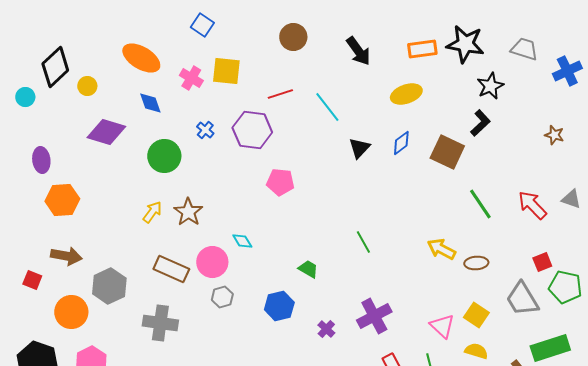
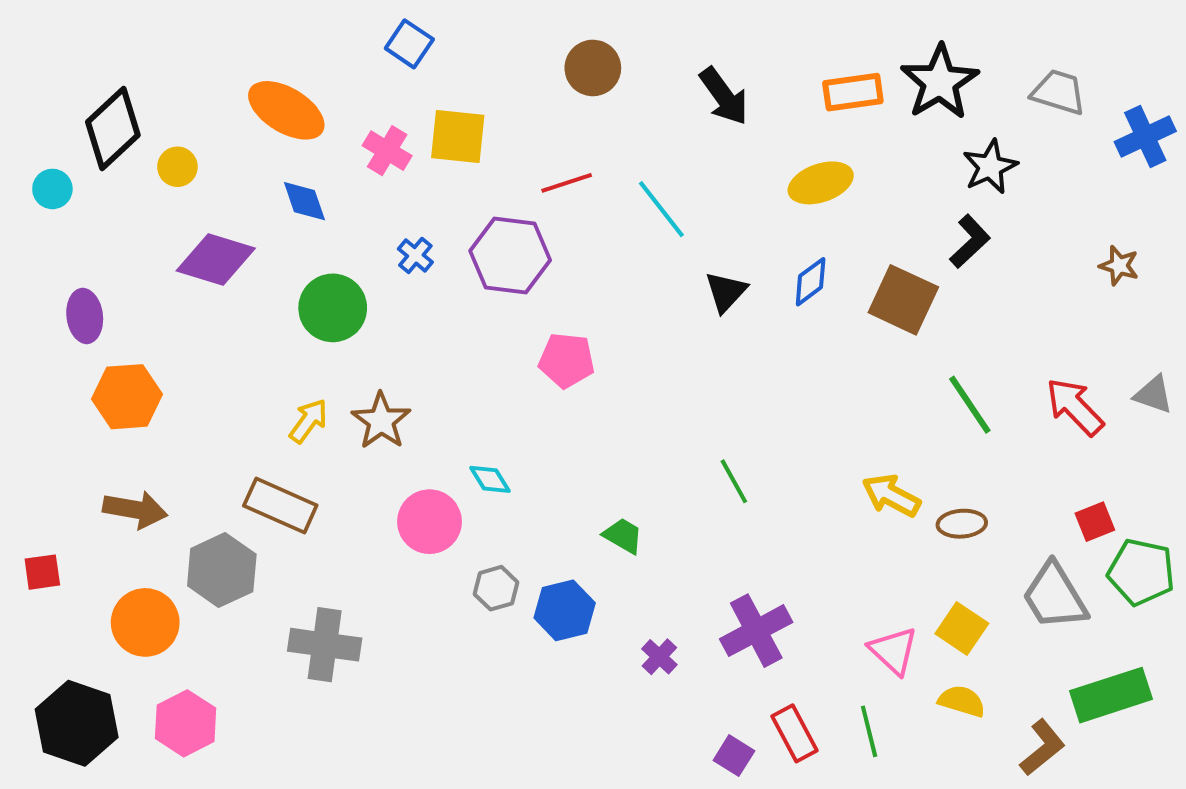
black star: (465, 44) -> (940, 82), turned 30
brown rectangle: (171, 269) -> (280, 506), moved
red square: (32, 280) -> (42, 572), moved, turned -30
gray hexagon: (222, 297) -> (496, 588), moved

